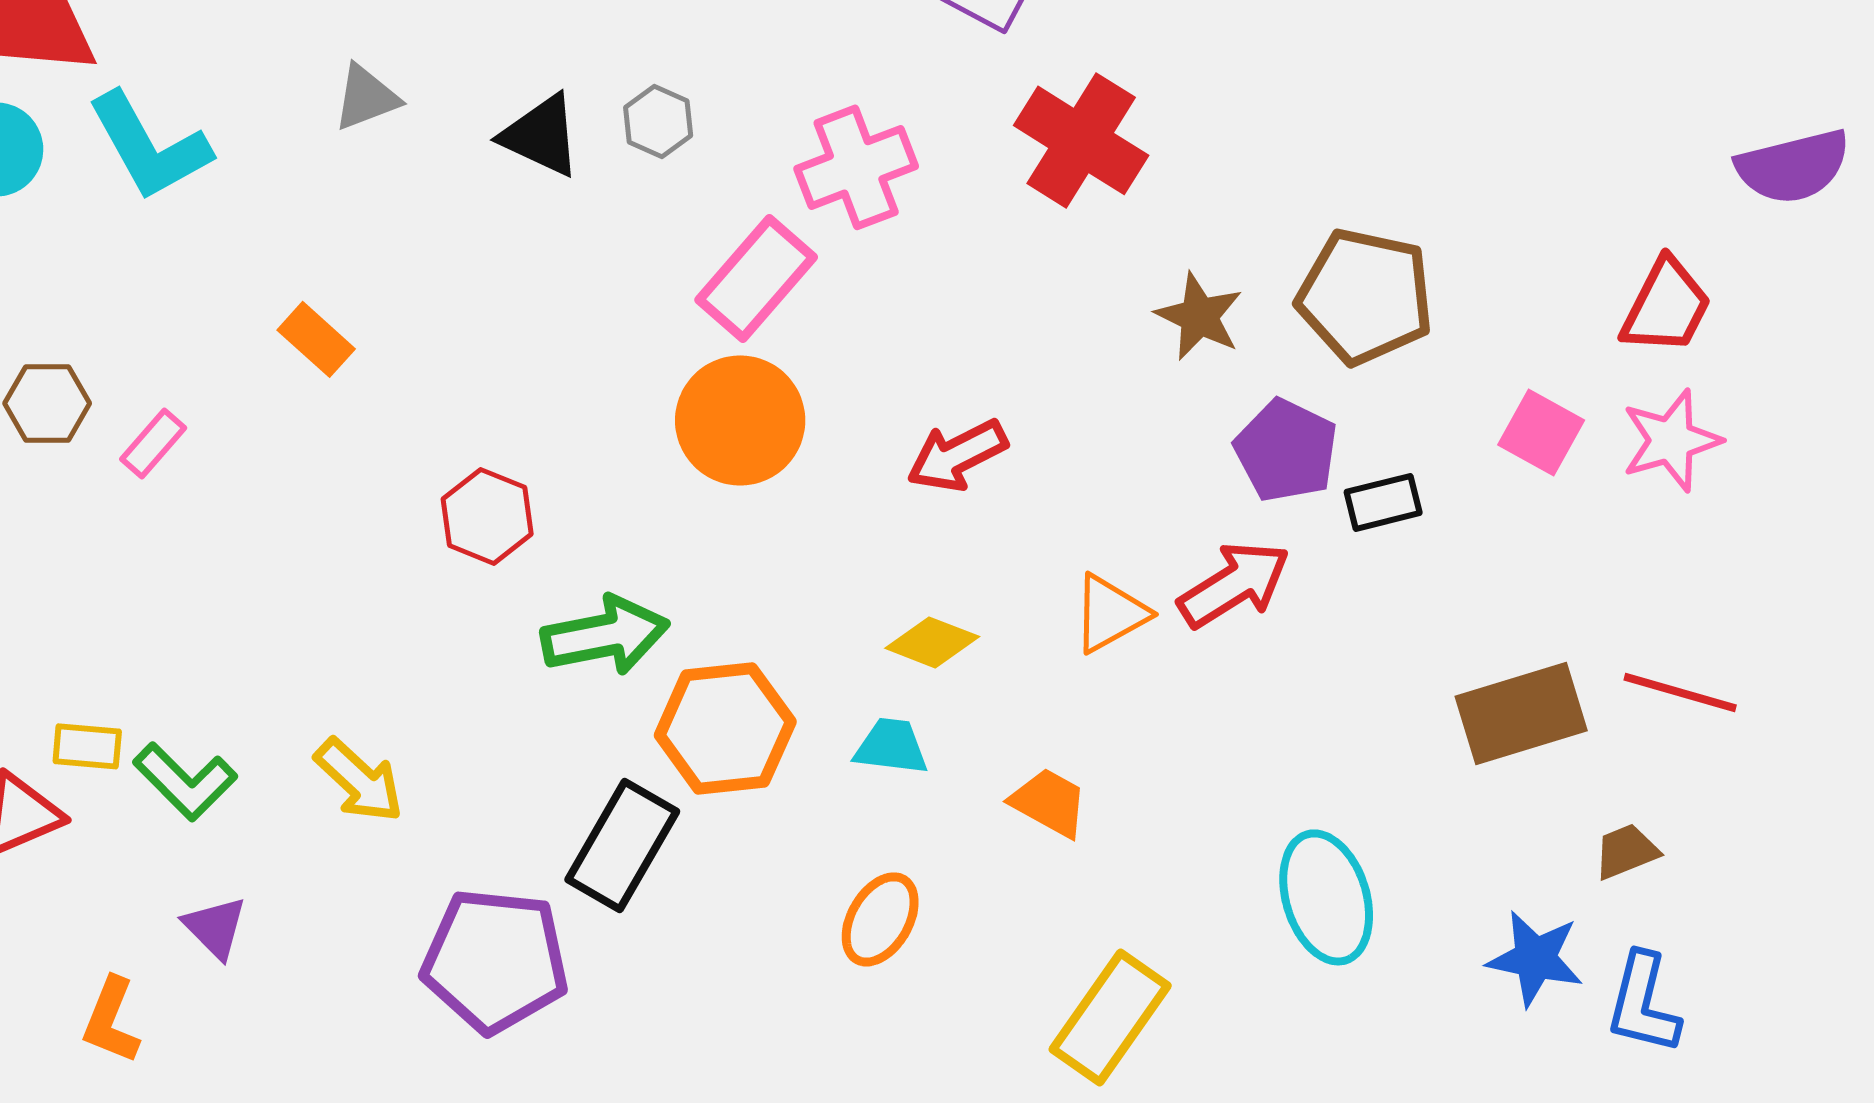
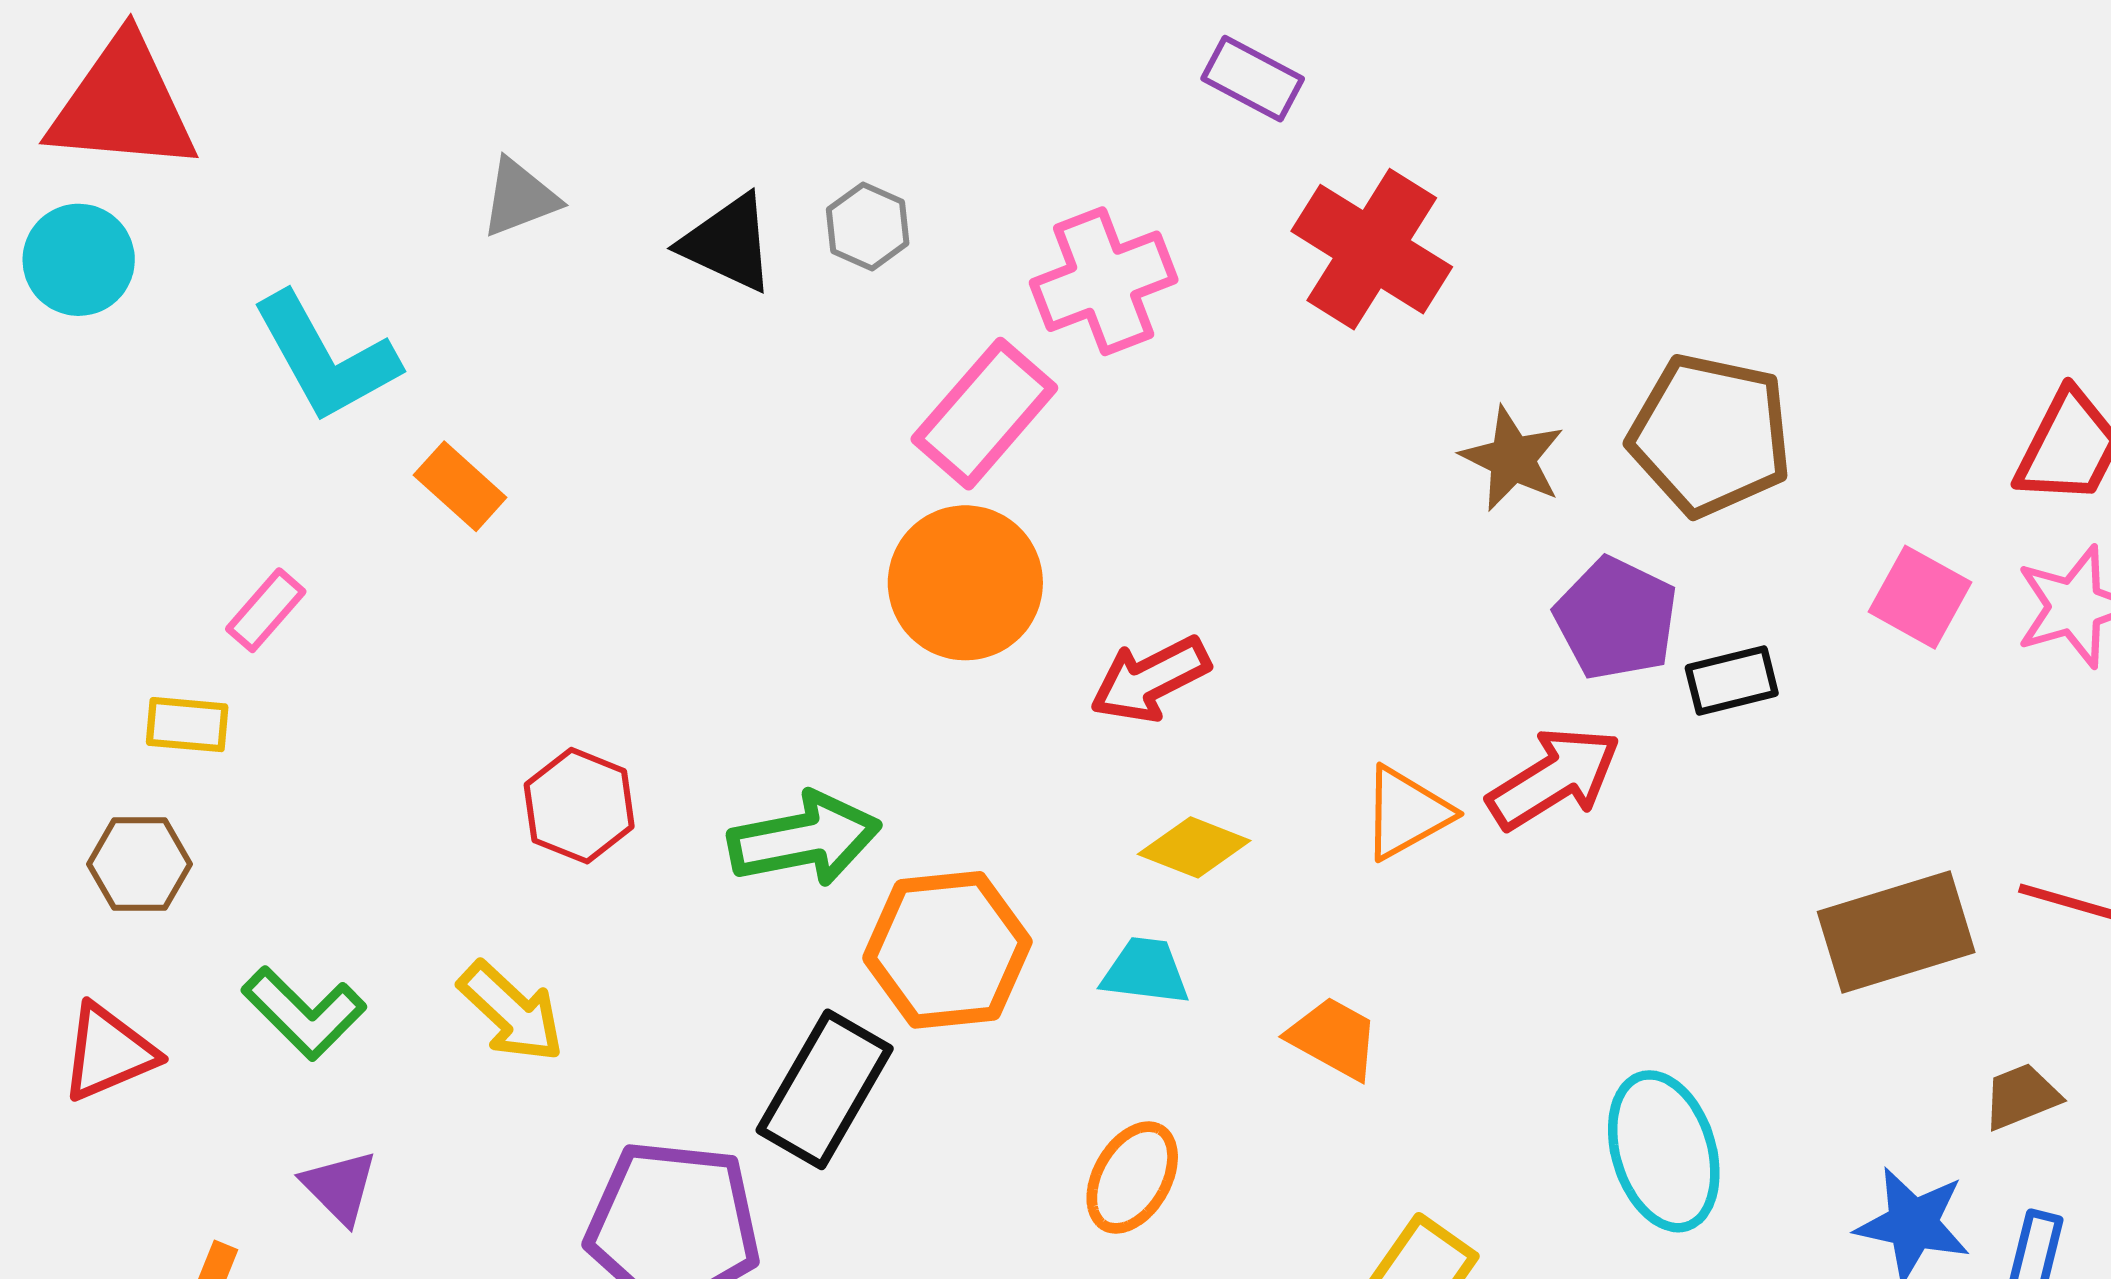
cyan L-shape: (149, 146) -> (325, 358), moved
brown hexagon: (47, 403) -> (139, 864), moved
red arrow: (957, 455) -> (1150, 679), moved
red hexagon: (487, 516) -> (579, 806), moved
yellow rectangle: (87, 746) -> (187, 725), moved

